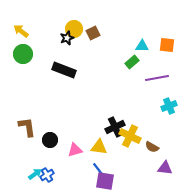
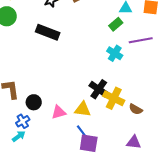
cyan cross: (169, 106) -> (115, 53), moved, turned -35
black cross: (115, 127) -> (99, 89), turned -30
purple triangle: (165, 168) -> (134, 142), moved
blue cross: (47, 175) -> (23, 121), moved

